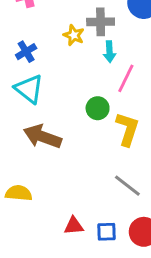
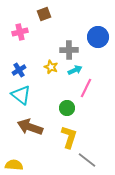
yellow star: (74, 35) -> (51, 67), moved
cyan arrow: (109, 52) -> (75, 70), turned -112
yellow L-shape: (127, 129) -> (69, 137), moved

